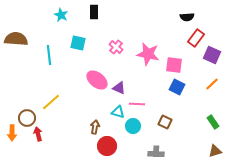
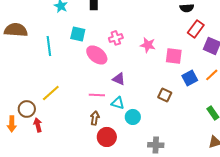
pink cross: (116, 47) -> (116, 38), turned 32
pink star: (148, 54) -> (148, 45), size x0.7
pink ellipse: (97, 80) -> (97, 55), moved
blue square: (177, 87) -> (190, 78), moved, turned 35
pink line: (137, 104) -> (97, 95), moved
brown square: (165, 122) -> (165, 95), moved

